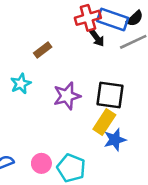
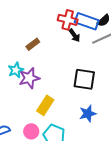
red cross: (88, 18) -> (68, 20), turned 30
purple star: (67, 96) -> (29, 78), moved
yellow rectangle: (104, 122) -> (45, 105), moved

